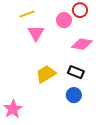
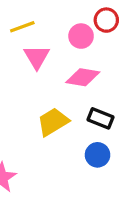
pink diamond: (82, 44) -> (83, 77), moved

